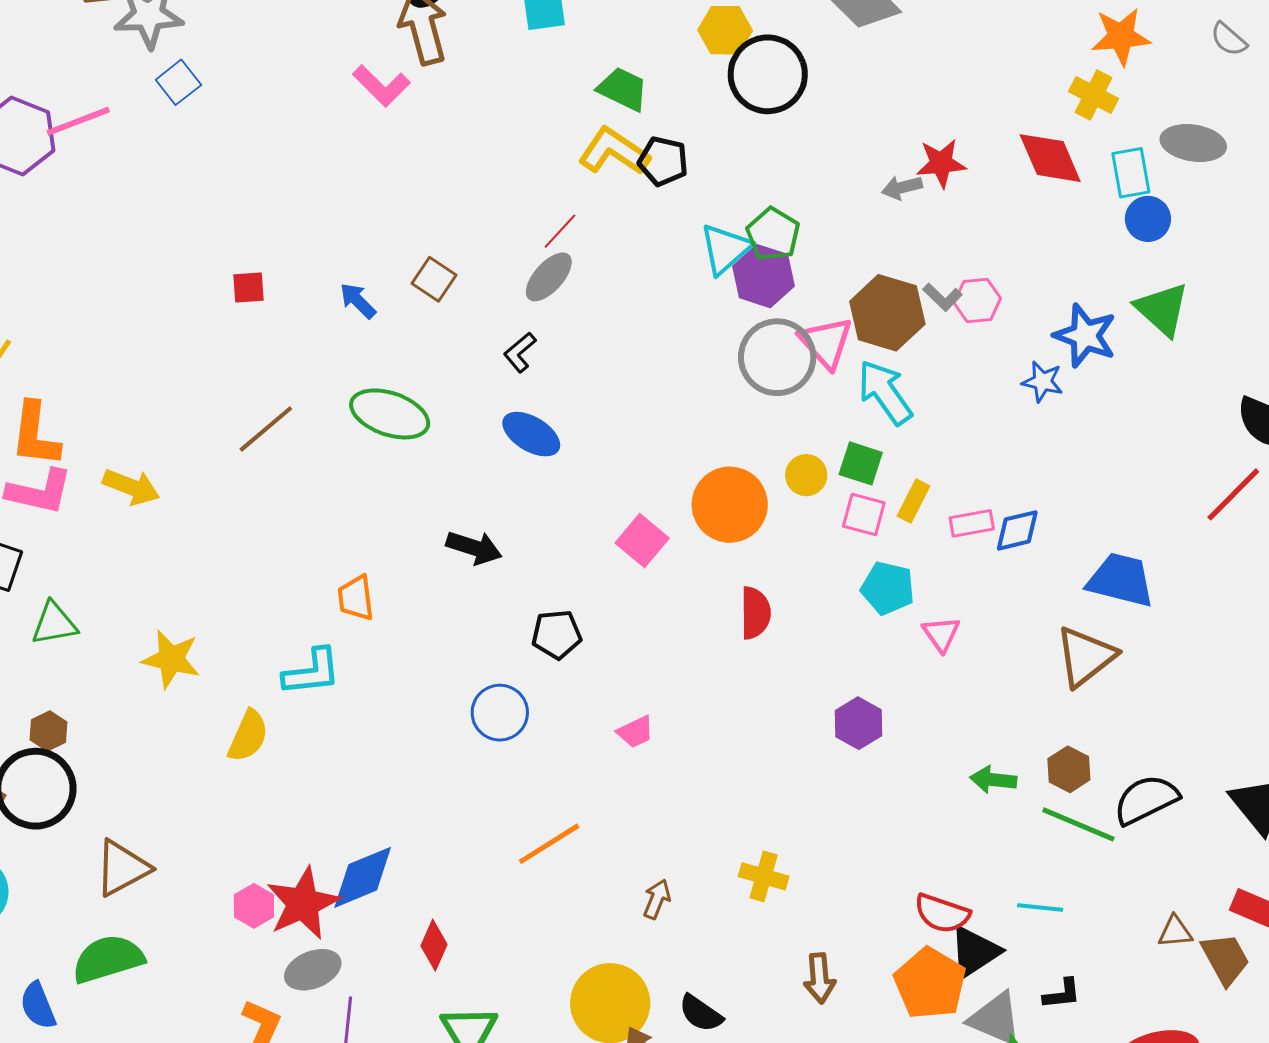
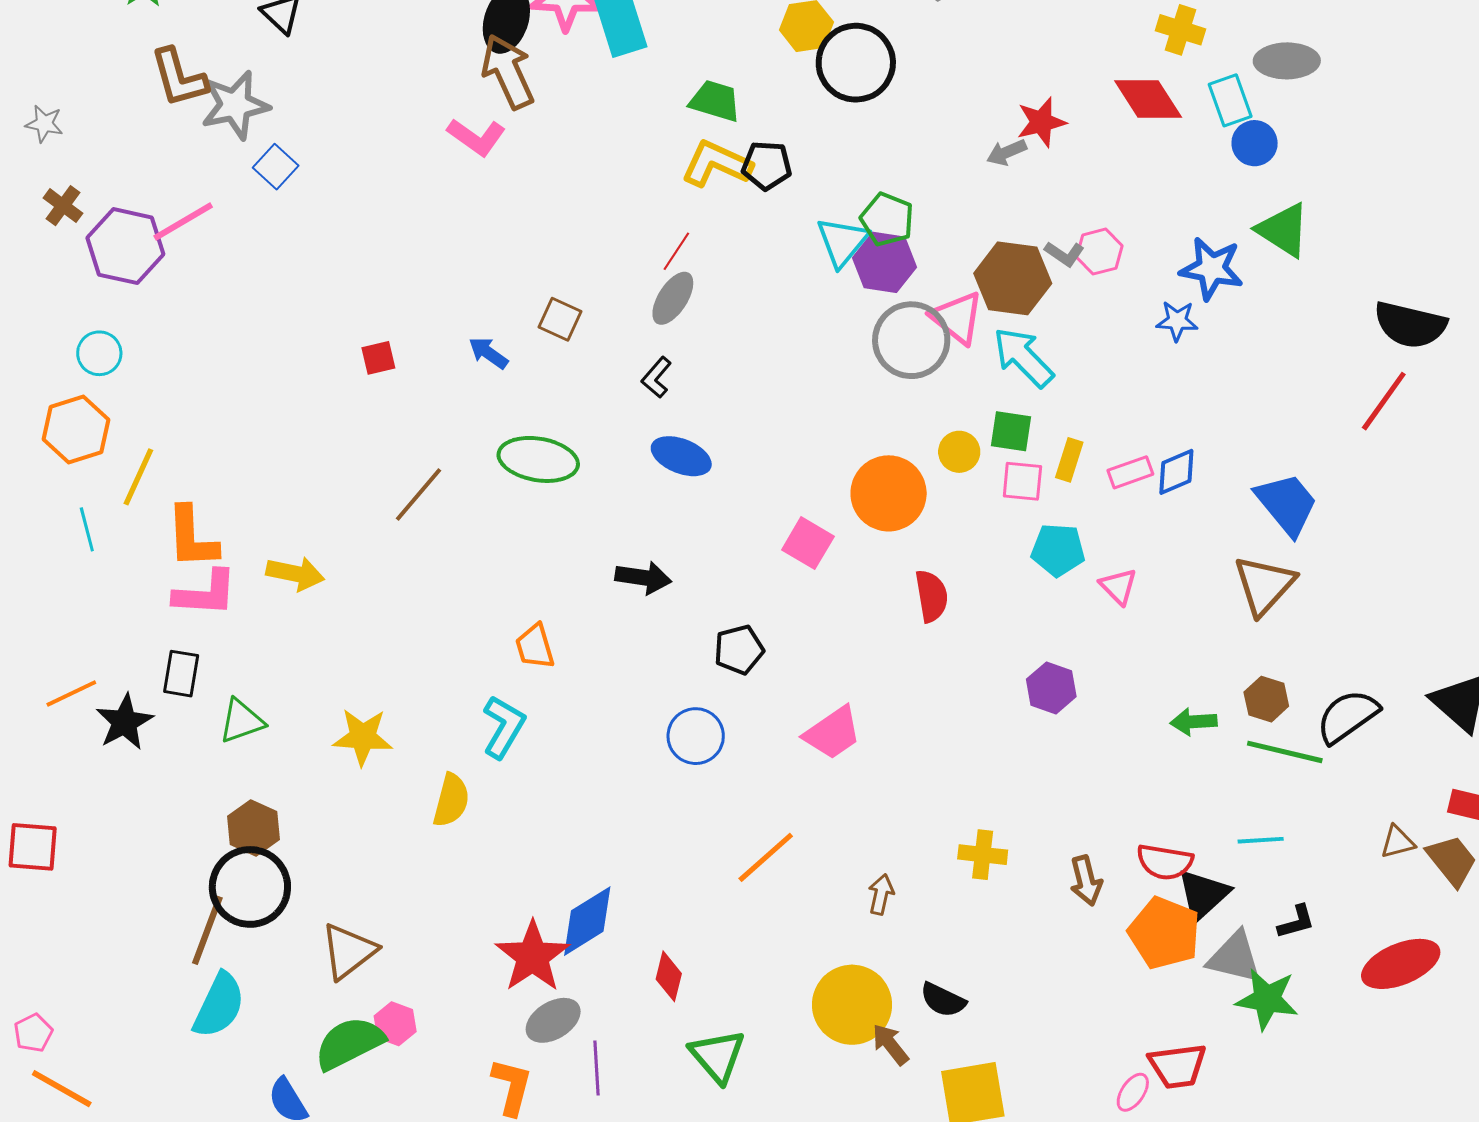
blue trapezoid: (1121, 580) -> (1287, 504), turned 46
cyan L-shape: (312, 672) -> (504, 727), turned -44
brown hexagon: (49, 731) -> (253, 828), size x1.4
pink trapezoid: (635, 732) -> (833, 733), size x1.6
pink hexagon: (254, 906) -> (395, 1024), moved
brown arrow: (820, 978) -> (1086, 881), moved

